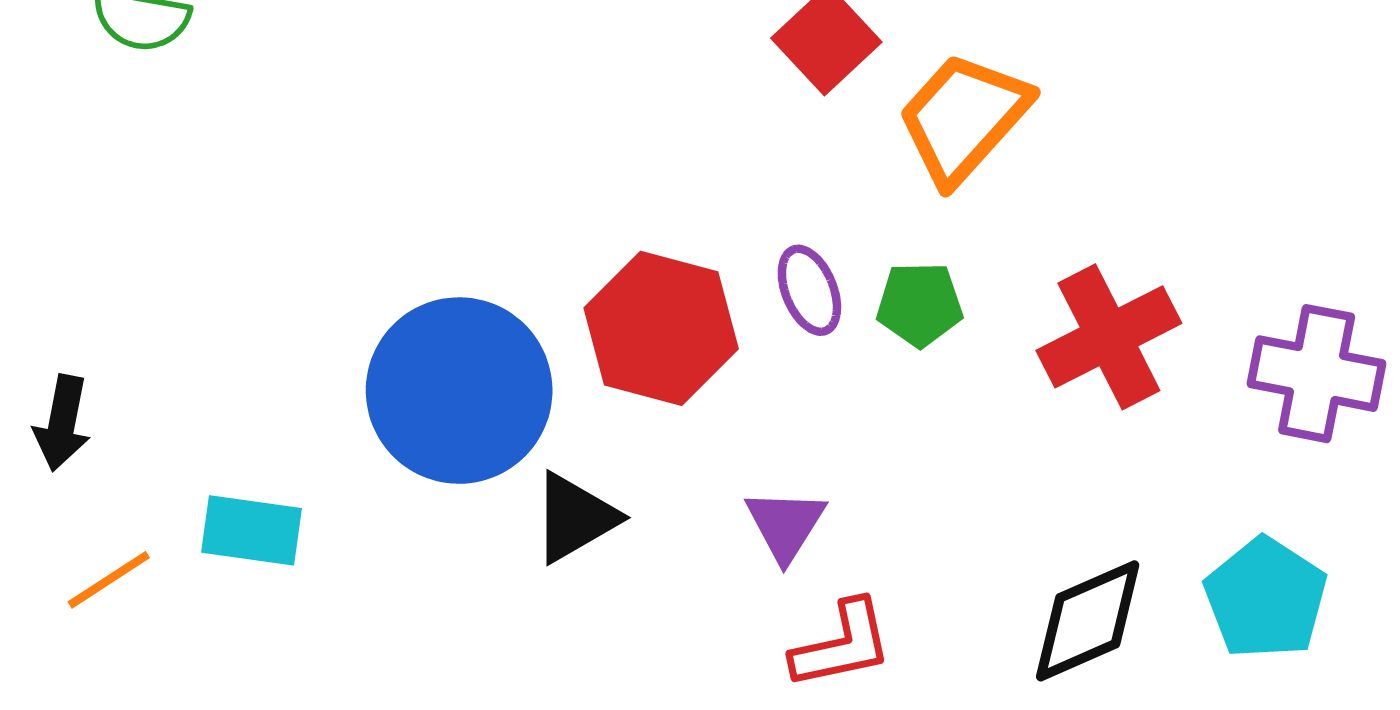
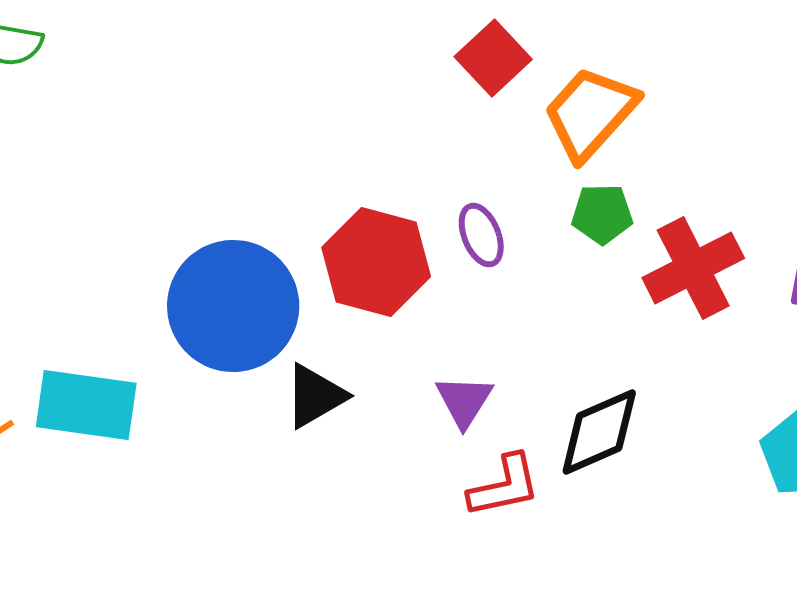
green pentagon: (920, 304) -> (602, 214), moved
cyan rectangle: (251, 530) -> (86, 405), size x1.4
black diamond: (1088, 621) -> (599, 432), moved

